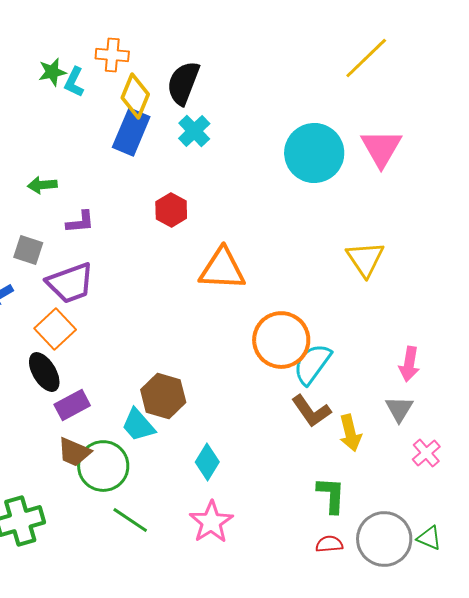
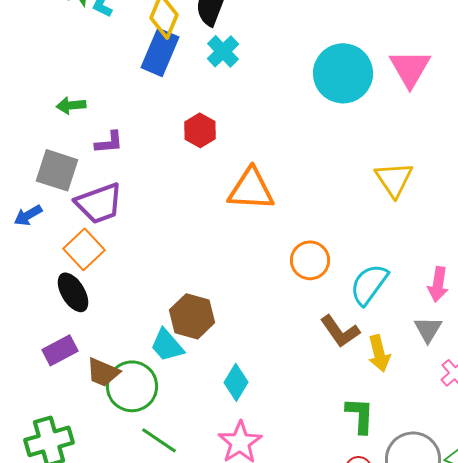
gray square: (28, 250) -> (57, 170), size x1.4
orange circle: (281, 340) -> (310, 260), size x0.7
cyan semicircle: (312, 364) -> (369, 284), moved
purple rectangle: (72, 405) -> (60, 350), moved

